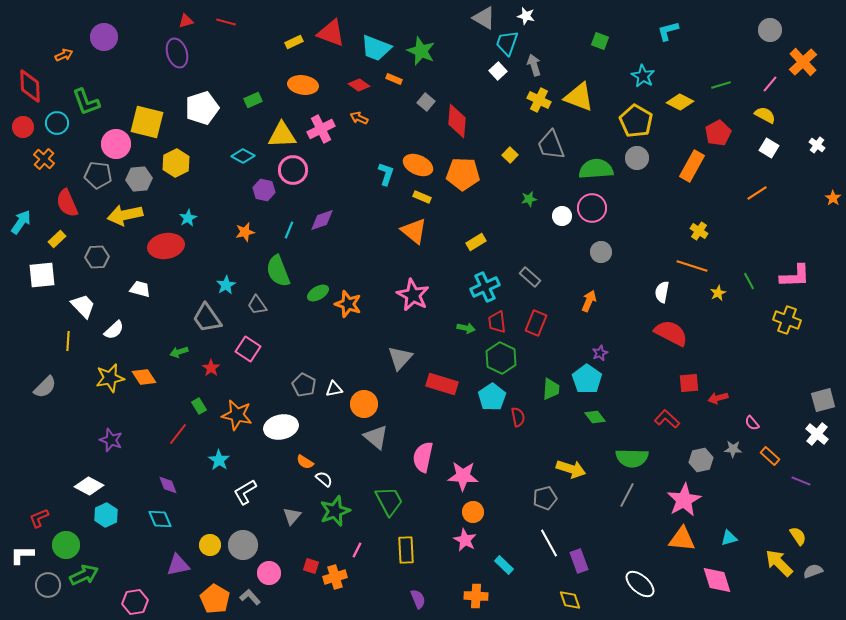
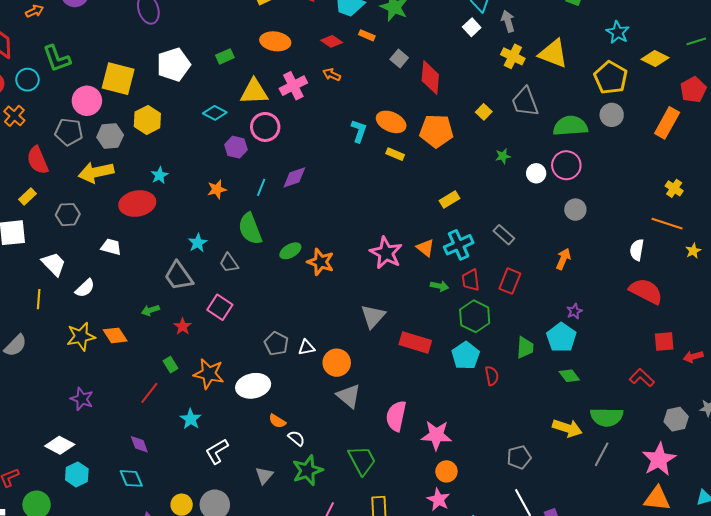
orange triangle: (414, 231) -> (425, 248), moved, size x0.7
yellow arrow: (571, 469) -> (567, 428), moved

